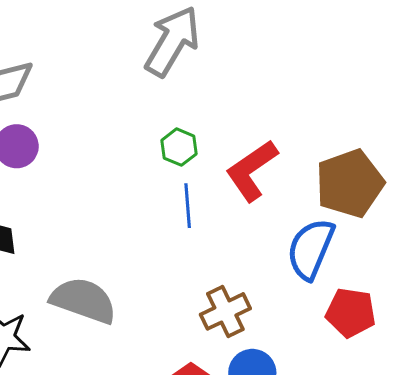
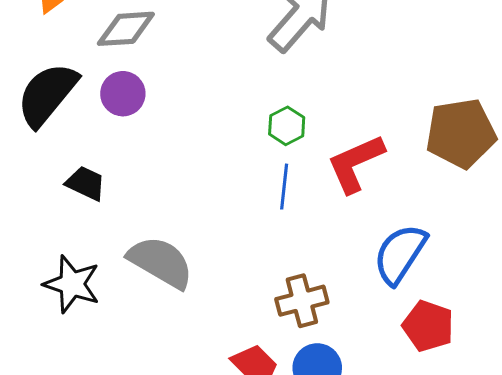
brown pentagon: (350, 183) -> (461, 133), moved

